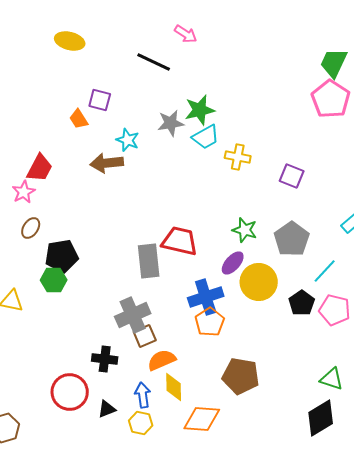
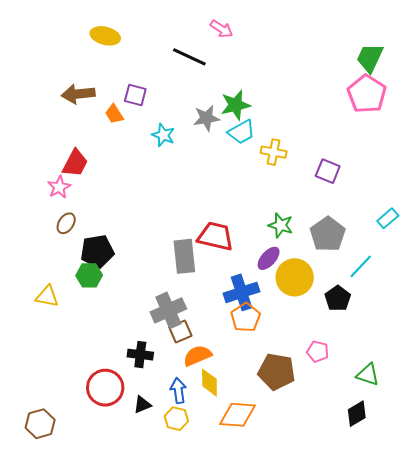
brown arrow: (107, 163) -> (78, 94), moved
pink pentagon: (335, 310) -> (318, 352), moved, size x0.7
black diamond: (321, 418) -> (357, 414), size x0.7

